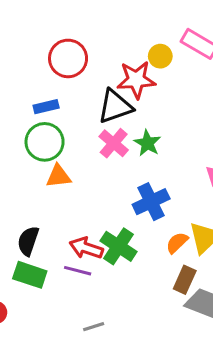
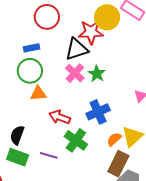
yellow circle: (160, 56) -> (107, 17), size x1.6
red arrow: (86, 248) -> (60, 117), moved
brown rectangle: (185, 280) -> (118, 164), size x1.4

